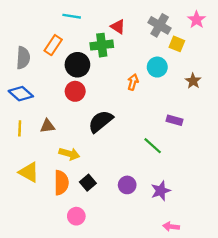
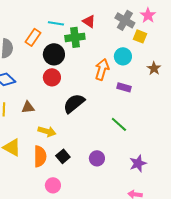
cyan line: (72, 16) -> (56, 23), moved
pink star: (197, 20) -> (148, 15), moved
orange arrow: (133, 82) -> (102, 69), size x1.5
purple rectangle: (175, 120) -> (124, 87), moved
purple star: (161, 191) -> (138, 163), moved

